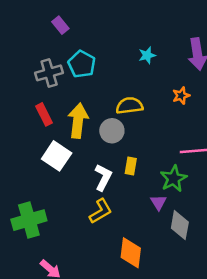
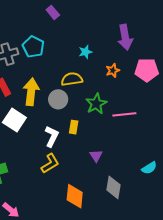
purple rectangle: (60, 25) -> (53, 12), moved
cyan star: (147, 55) -> (85, 52), moved
green star: (174, 179) -> (96, 104), moved
gray diamond: (180, 225) -> (114, 187), moved

